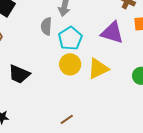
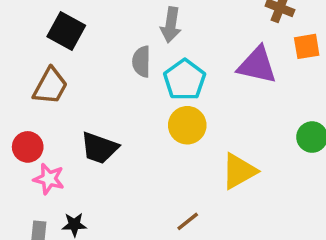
yellow triangle: (98, 69) -> (239, 171), moved

